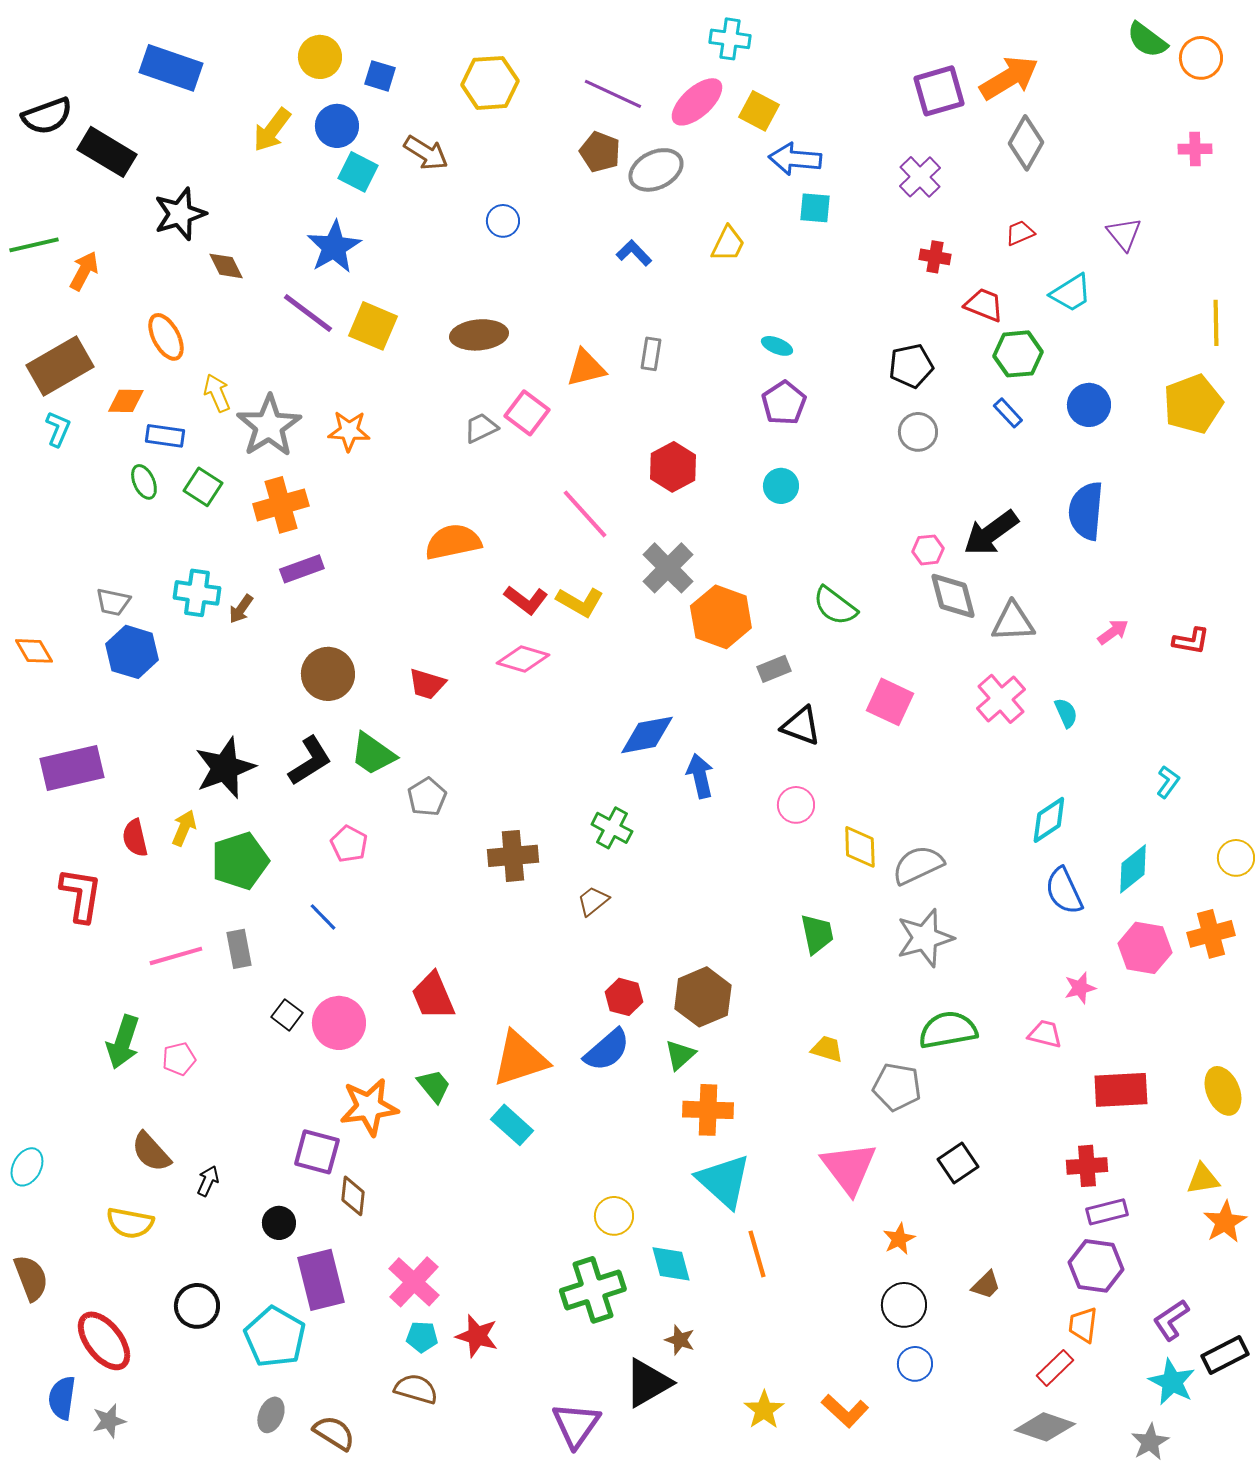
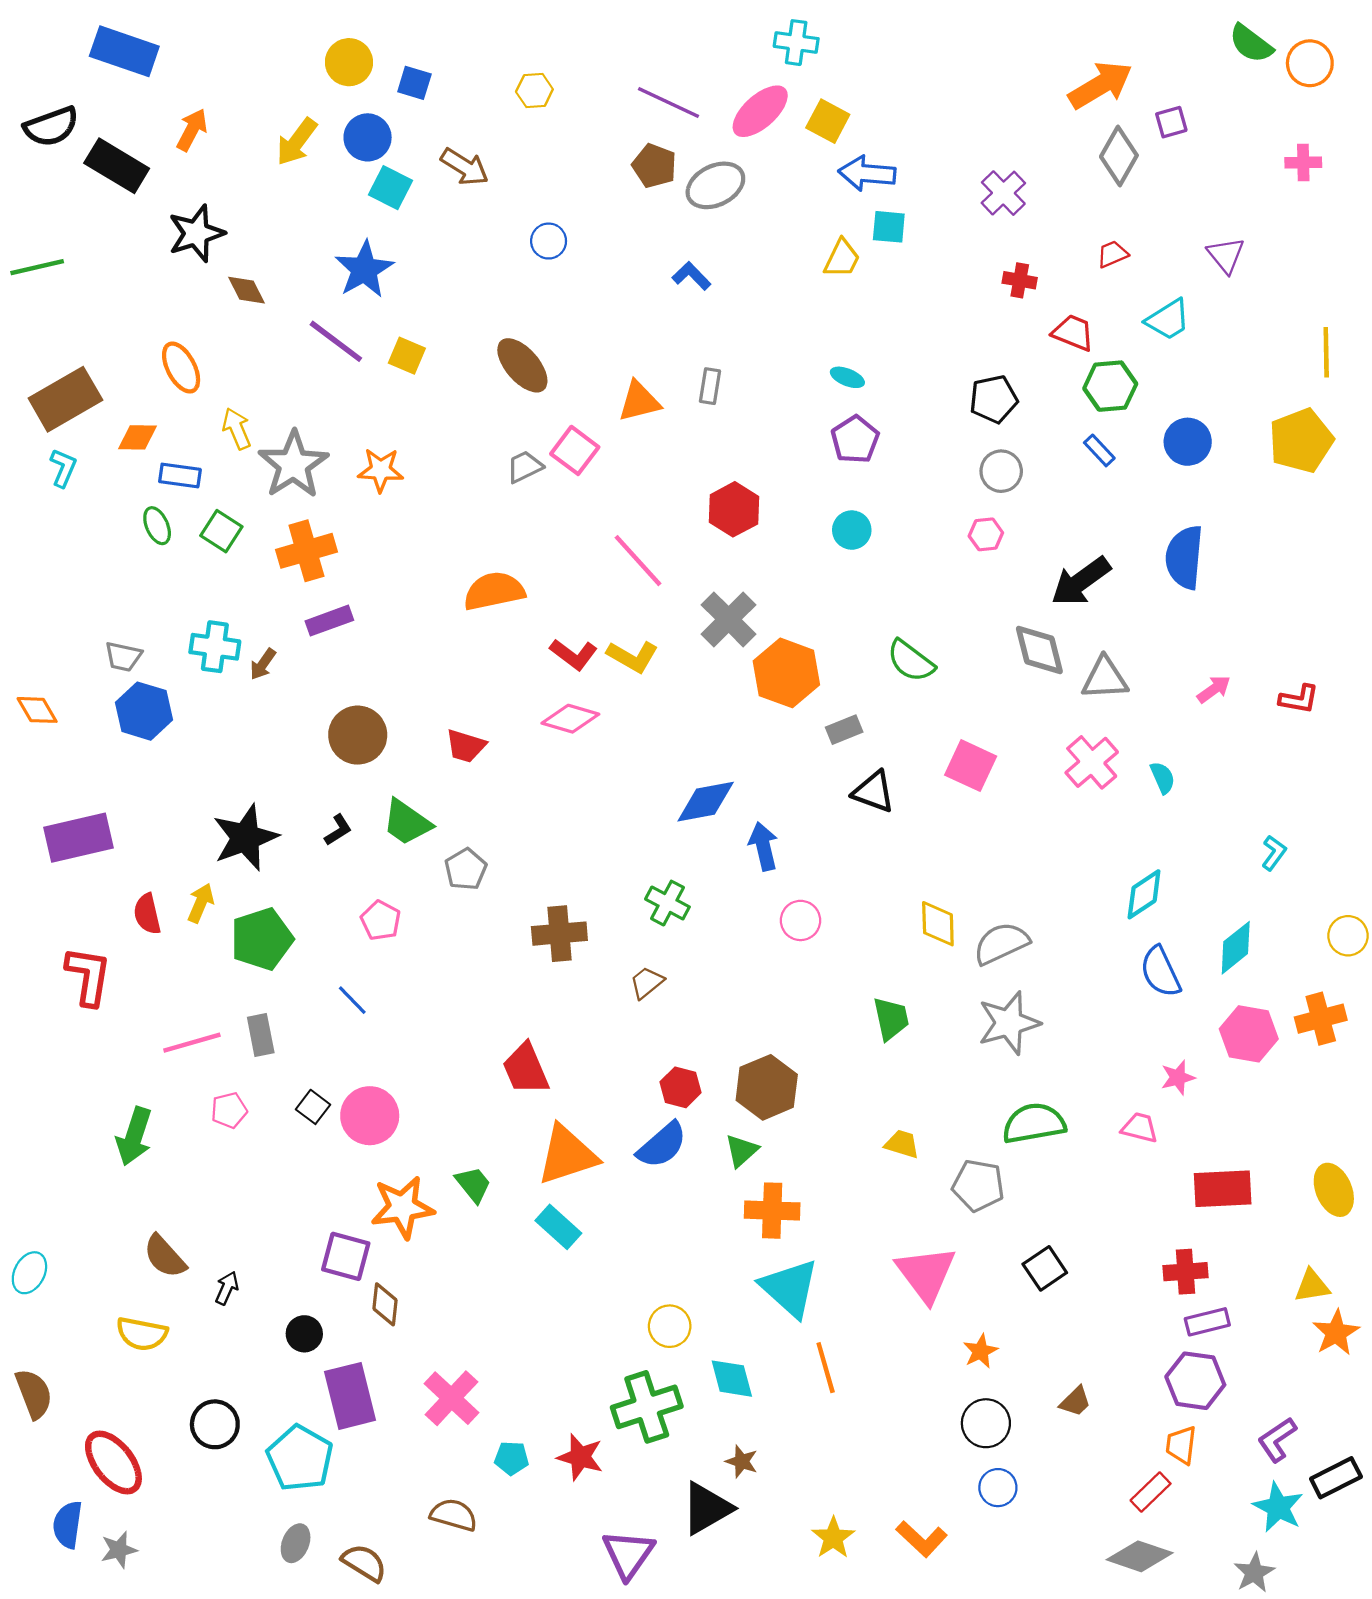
blue rectangle: (171, 68) -> (124, 51), moved
yellow hexagon: (490, 83) -> (534, 91), size x0.6
purple square: (939, 91) -> (1171, 122), moved, size x0.6
yellow trapezoid: (728, 244) -> (842, 258), moved
orange arrow: (84, 271) -> (192, 130), moved
yellow square: (373, 326) -> (407, 356), size x0.7
brown ellipse: (479, 335) -> (522, 365), turned 54
pink hexagon: (928, 550) -> (986, 534), moved
black L-shape: (310, 761) -> (338, 830), size x0.6
pink circle: (796, 805) -> (801, 920), moved
red trapezoid: (433, 996) -> (526, 1069), moved
pink pentagon: (179, 1059) -> (229, 1110), moved
red star: (477, 1336) -> (580, 1457), moved
cyan pentagon: (422, 1337) -> (511, 1458), moved

